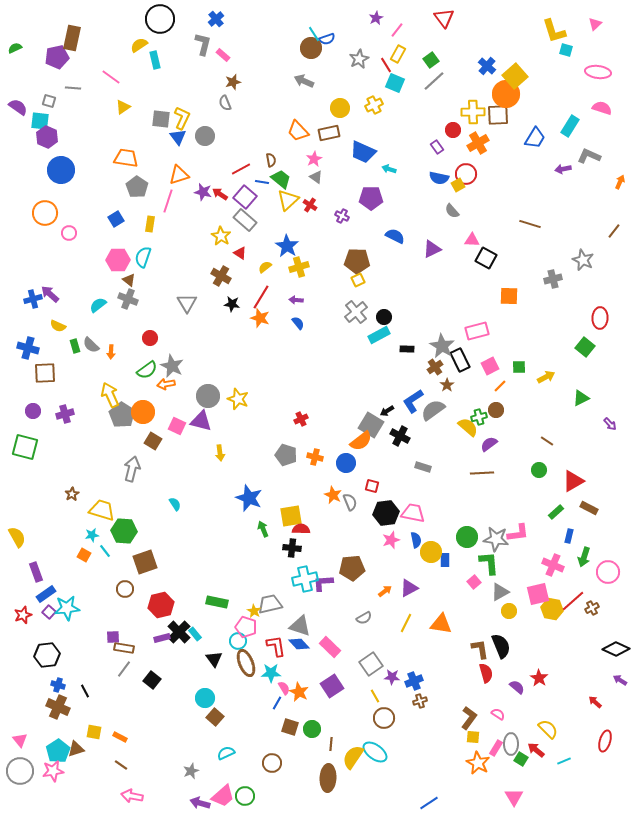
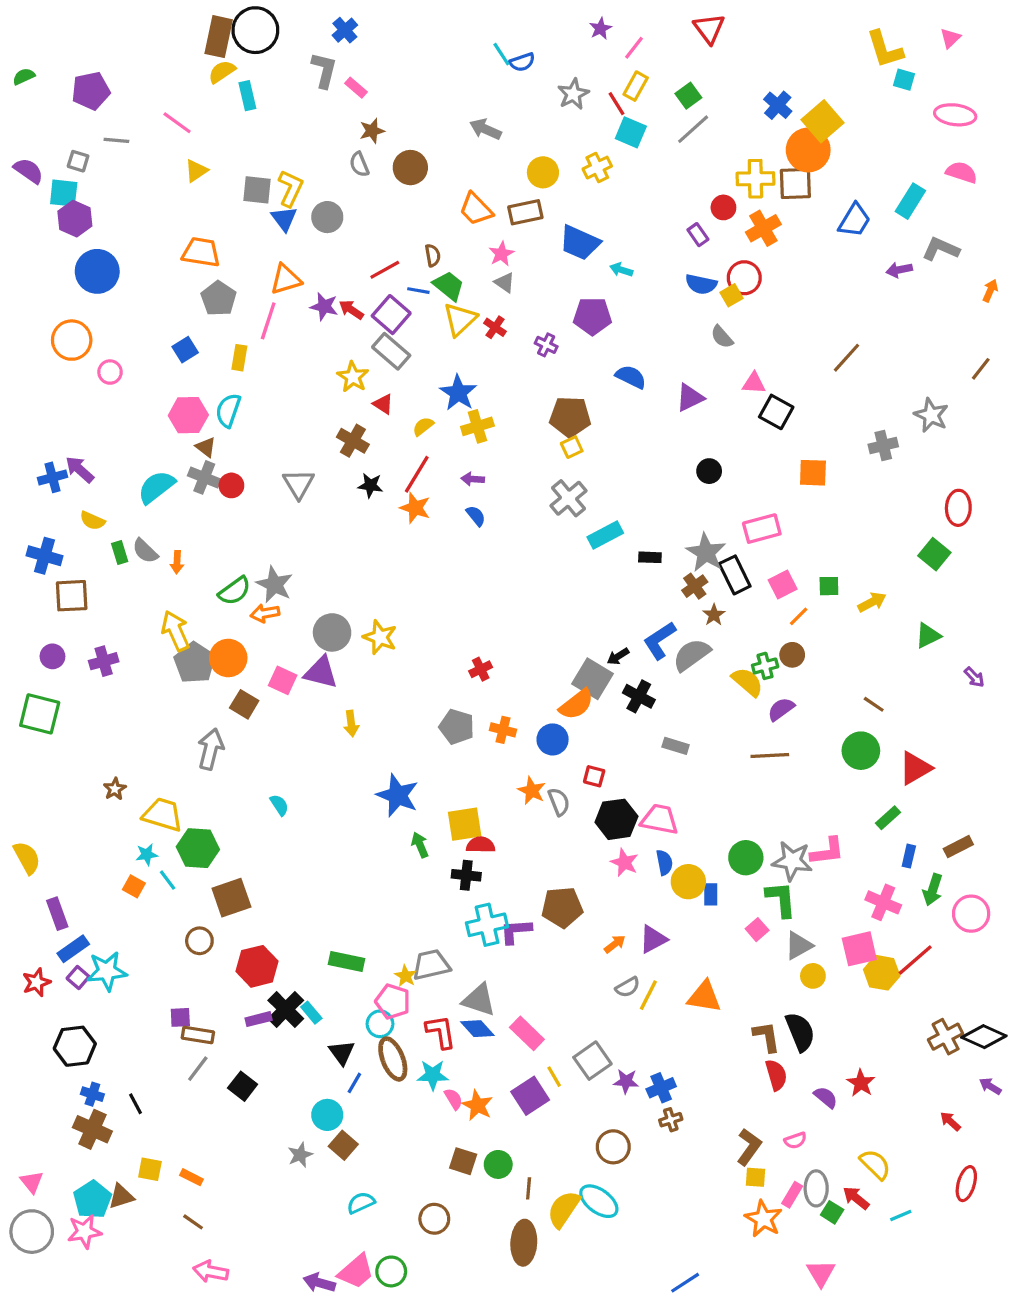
brown rectangle: (72, 38) -> (219, 37), moved
brown circle: (311, 48) -> (410, 168), moved
brown line: (530, 224) -> (846, 358), turned -65
cyan semicircle: (98, 305) -> (156, 487), size x1.4
black circle: (384, 317) -> (709, 471), moved
red circle: (150, 338) -> (231, 485), moved
green circle: (539, 470) -> (861, 751), size x1.5
brown rectangle: (589, 508) -> (958, 847), moved, turned -54
pink star: (391, 540) -> (624, 862), turned -30
brown cross: (592, 608) -> (946, 1037), moved, size x1.5
gray semicircle: (364, 618) -> (628, 987), moved
yellow line: (375, 696) -> (554, 1077), moved
blue line: (277, 703) -> (354, 1083), moved
pink semicircle: (498, 714) -> (795, 1140), turned 128
gray star: (191, 771) -> (300, 1155), moved

